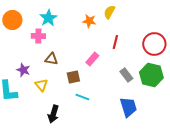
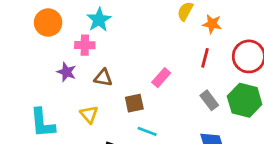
orange star: (89, 21) -> (212, 24), moved
red line: (115, 42) -> (205, 58), moved
purple star: (23, 70) -> (66, 72), moved

